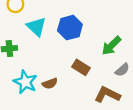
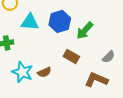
cyan triangle: (36, 27) -> (30, 22), turned -36
green arrow: (111, 46) -> (85, 31), moved

